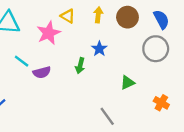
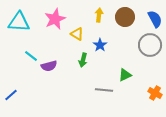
yellow triangle: (68, 16) -> (77, 34), moved
pink star: (49, 33) -> (55, 19), moved
gray line: (107, 116) -> (104, 90), moved, turned -48

